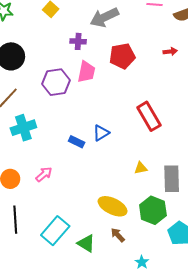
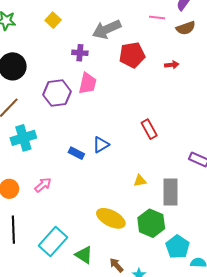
red pentagon: (122, 56) -> (132, 55), moved
red rectangle: (149, 116) -> (149, 129), size x0.7
brown arrow: (118, 235) -> (116, 265), moved

